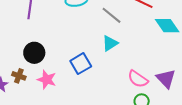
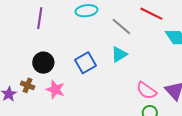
blue square: (81, 64) -> (85, 63), moved

